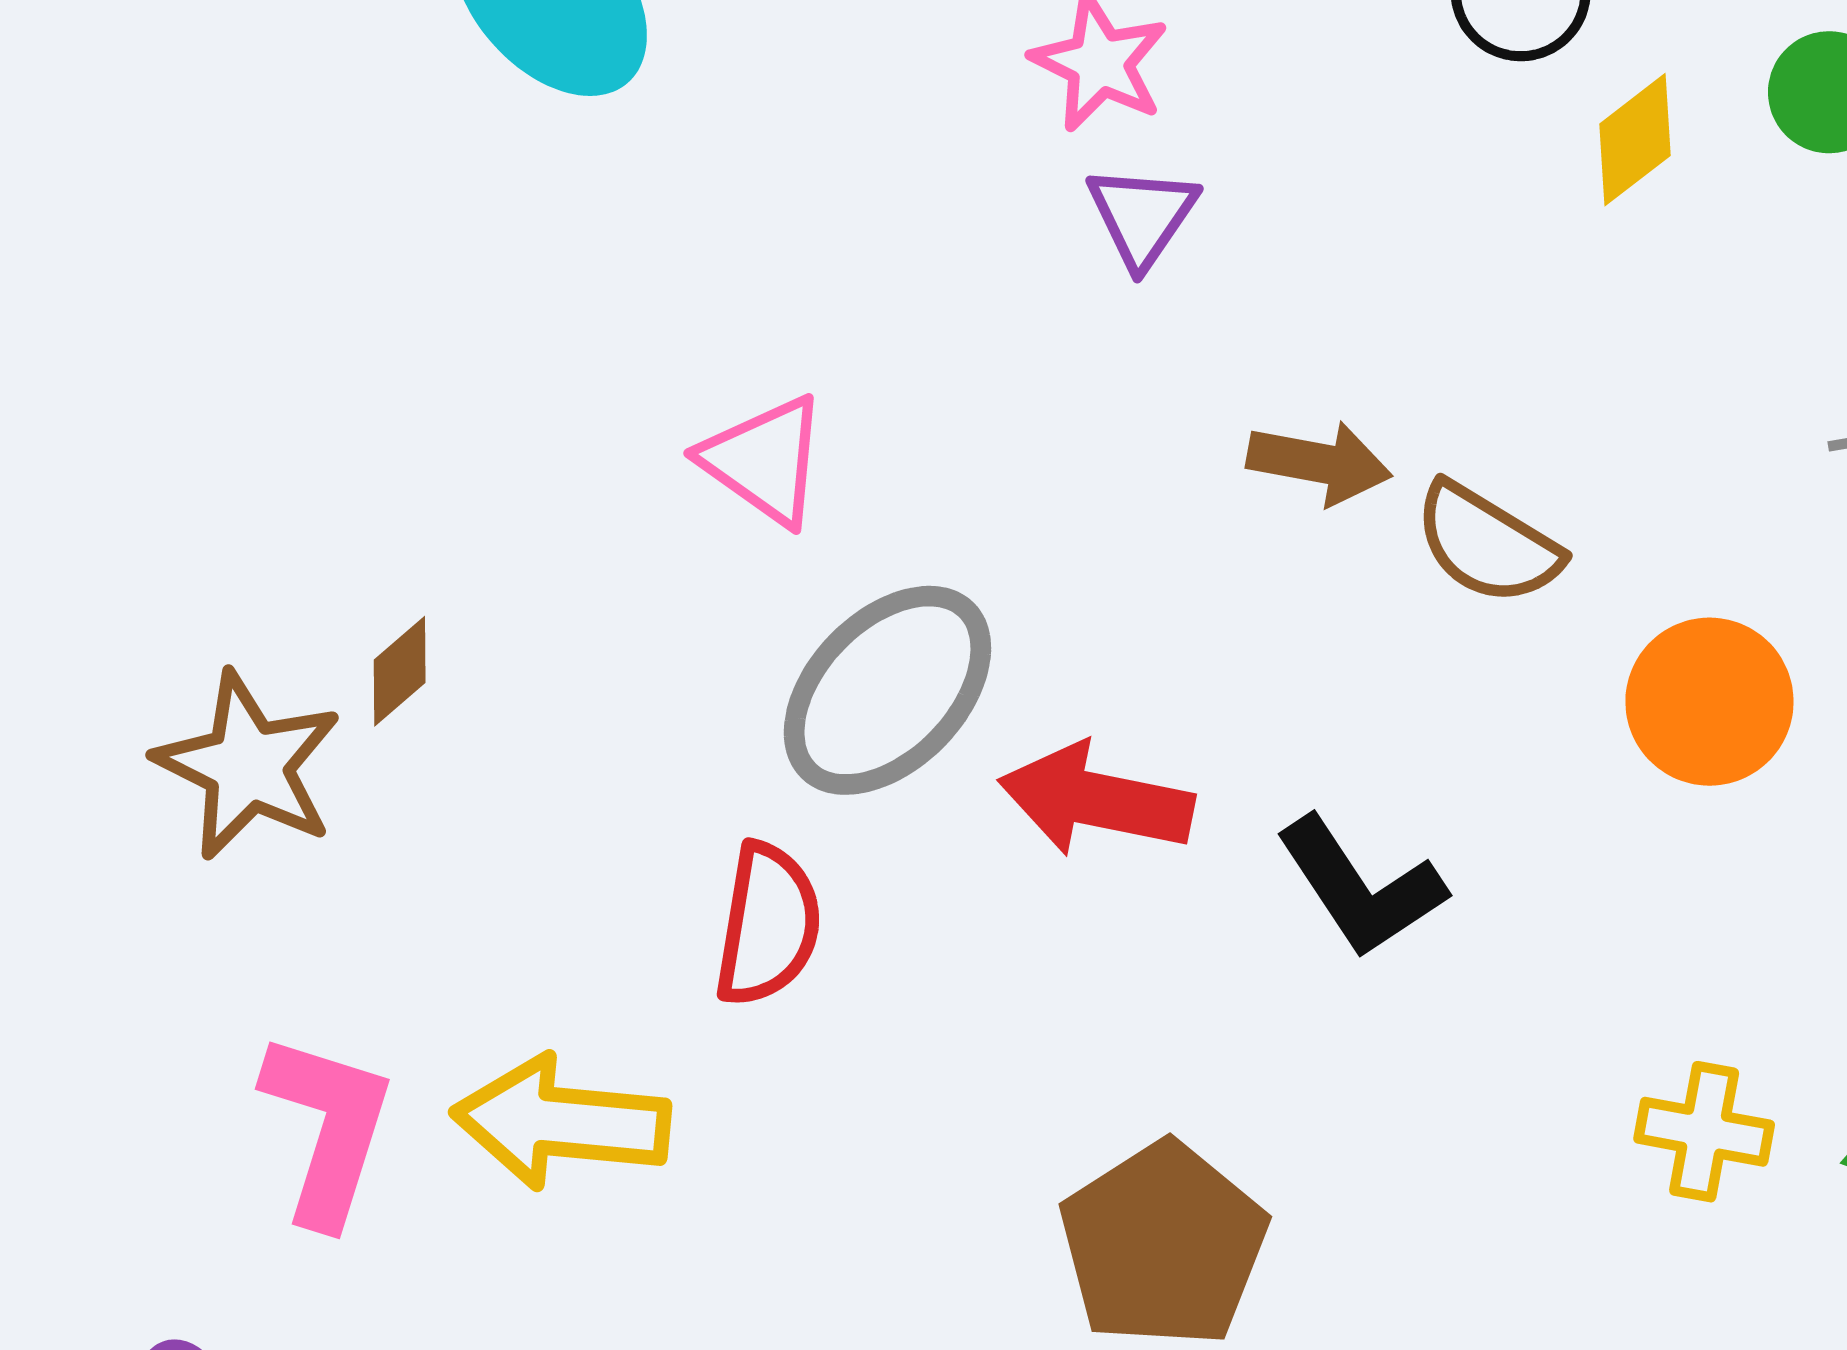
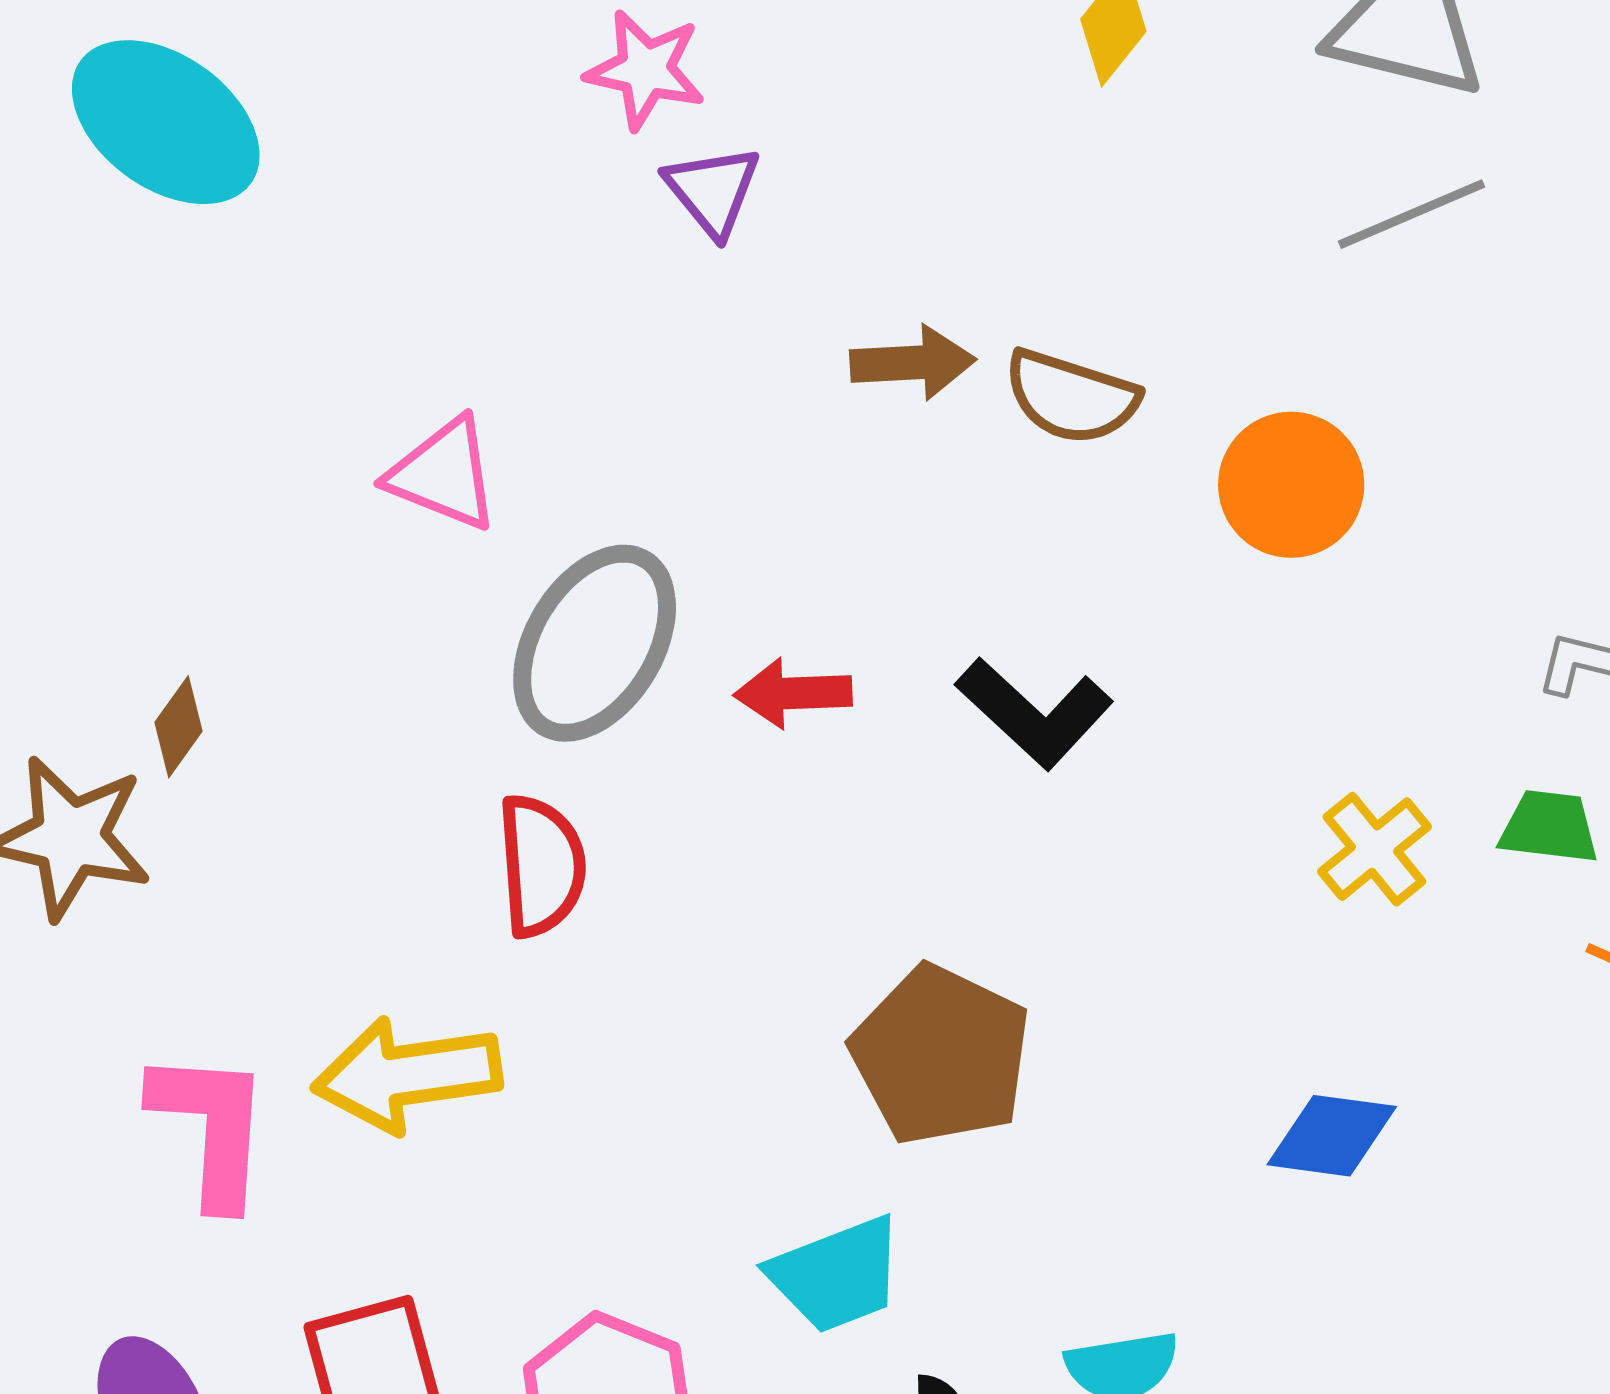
red arrow: (1096, 800) -> (793, 693), size x0.7
yellow cross: (1704, 1132) -> (1374, 849), turned -36

